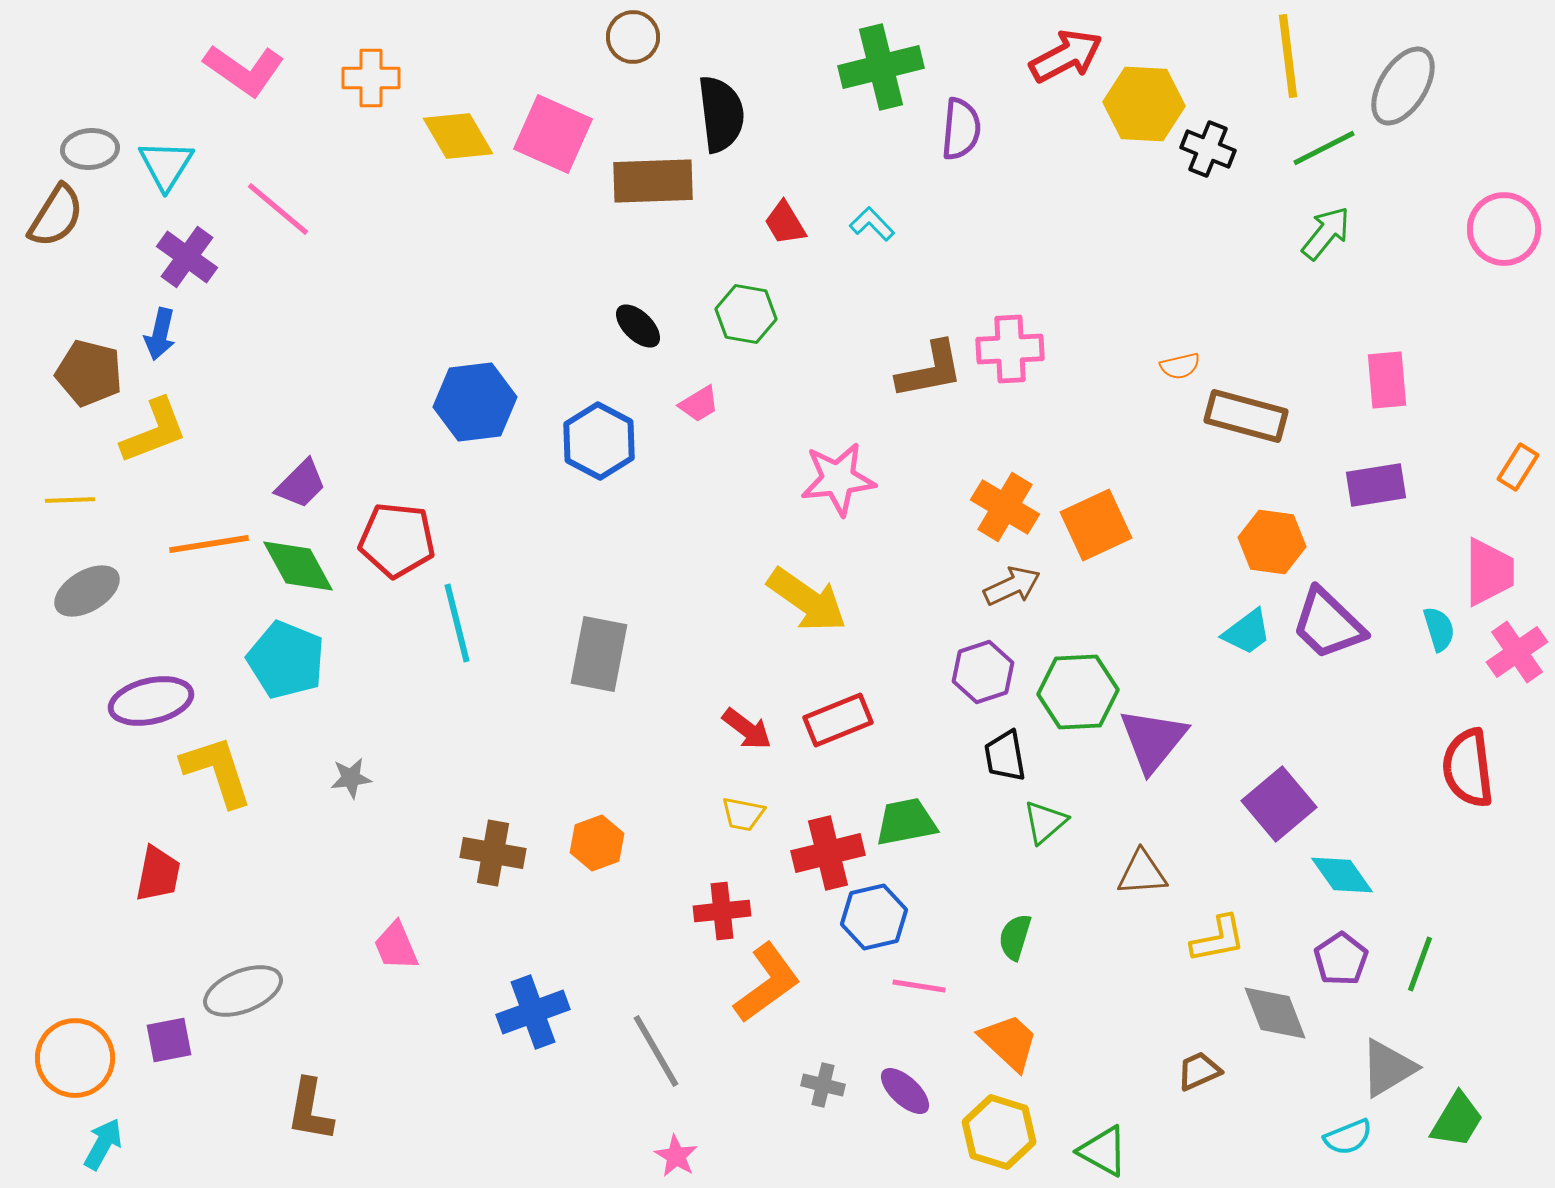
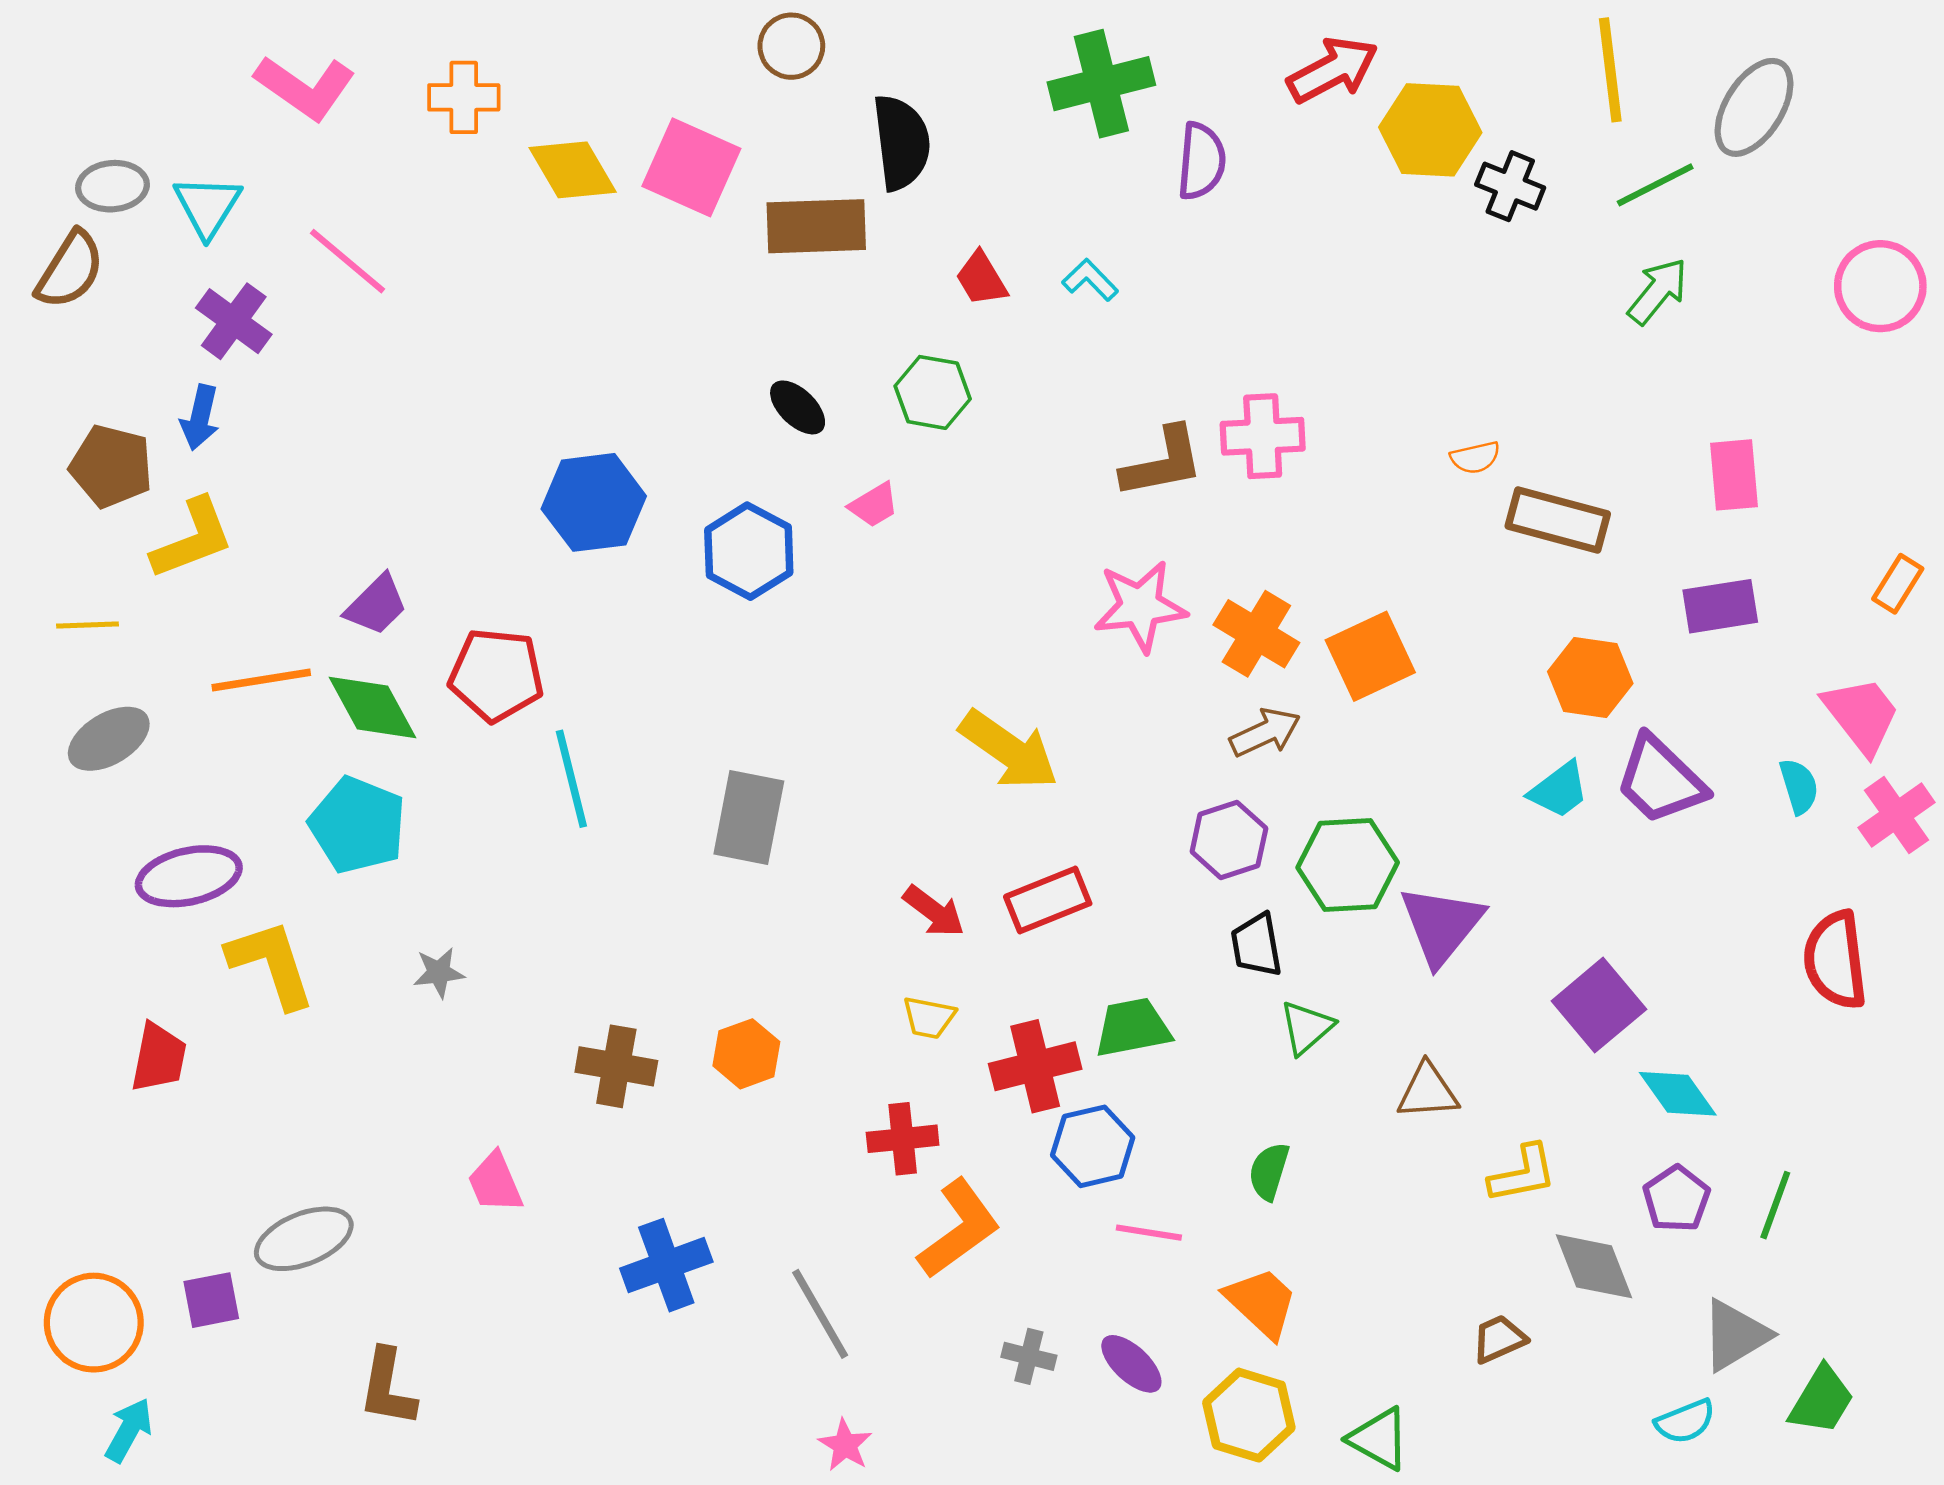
pink star: (838, 479) -> (1140, 606), moved
pink trapezoid: (1489, 572) -> (1862, 715), turned -38
red trapezoid: (158, 874) -> (159, 1058), moved

